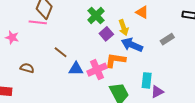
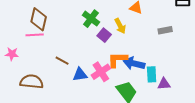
gray rectangle: (167, 39) -> (165, 30), turned 32
blue arrow: (132, 45) -> (134, 63), moved
brown semicircle: (27, 68) -> (32, 82), size x1.6
purple triangle: (157, 92) -> (164, 84), turned 32

